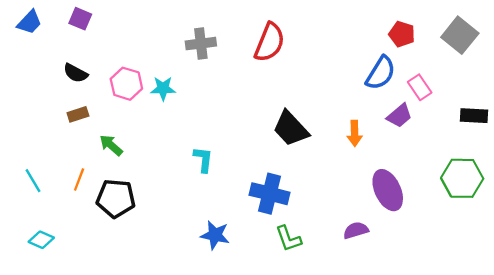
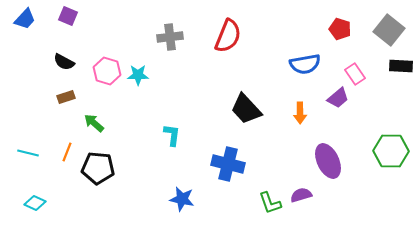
blue semicircle: (381, 73) -> (305, 64), moved, turned 48
black rectangle: (474, 116) -> (401, 66), moved
cyan line: (33, 181) -> (28, 153), turned -45
green L-shape: (288, 239) -> (270, 203), moved

